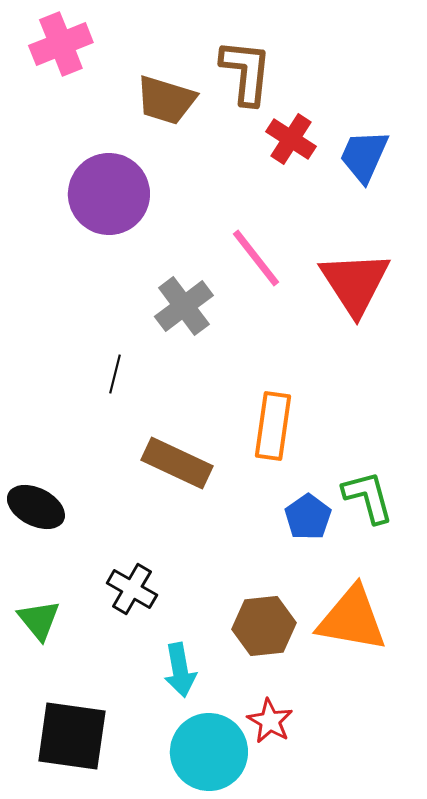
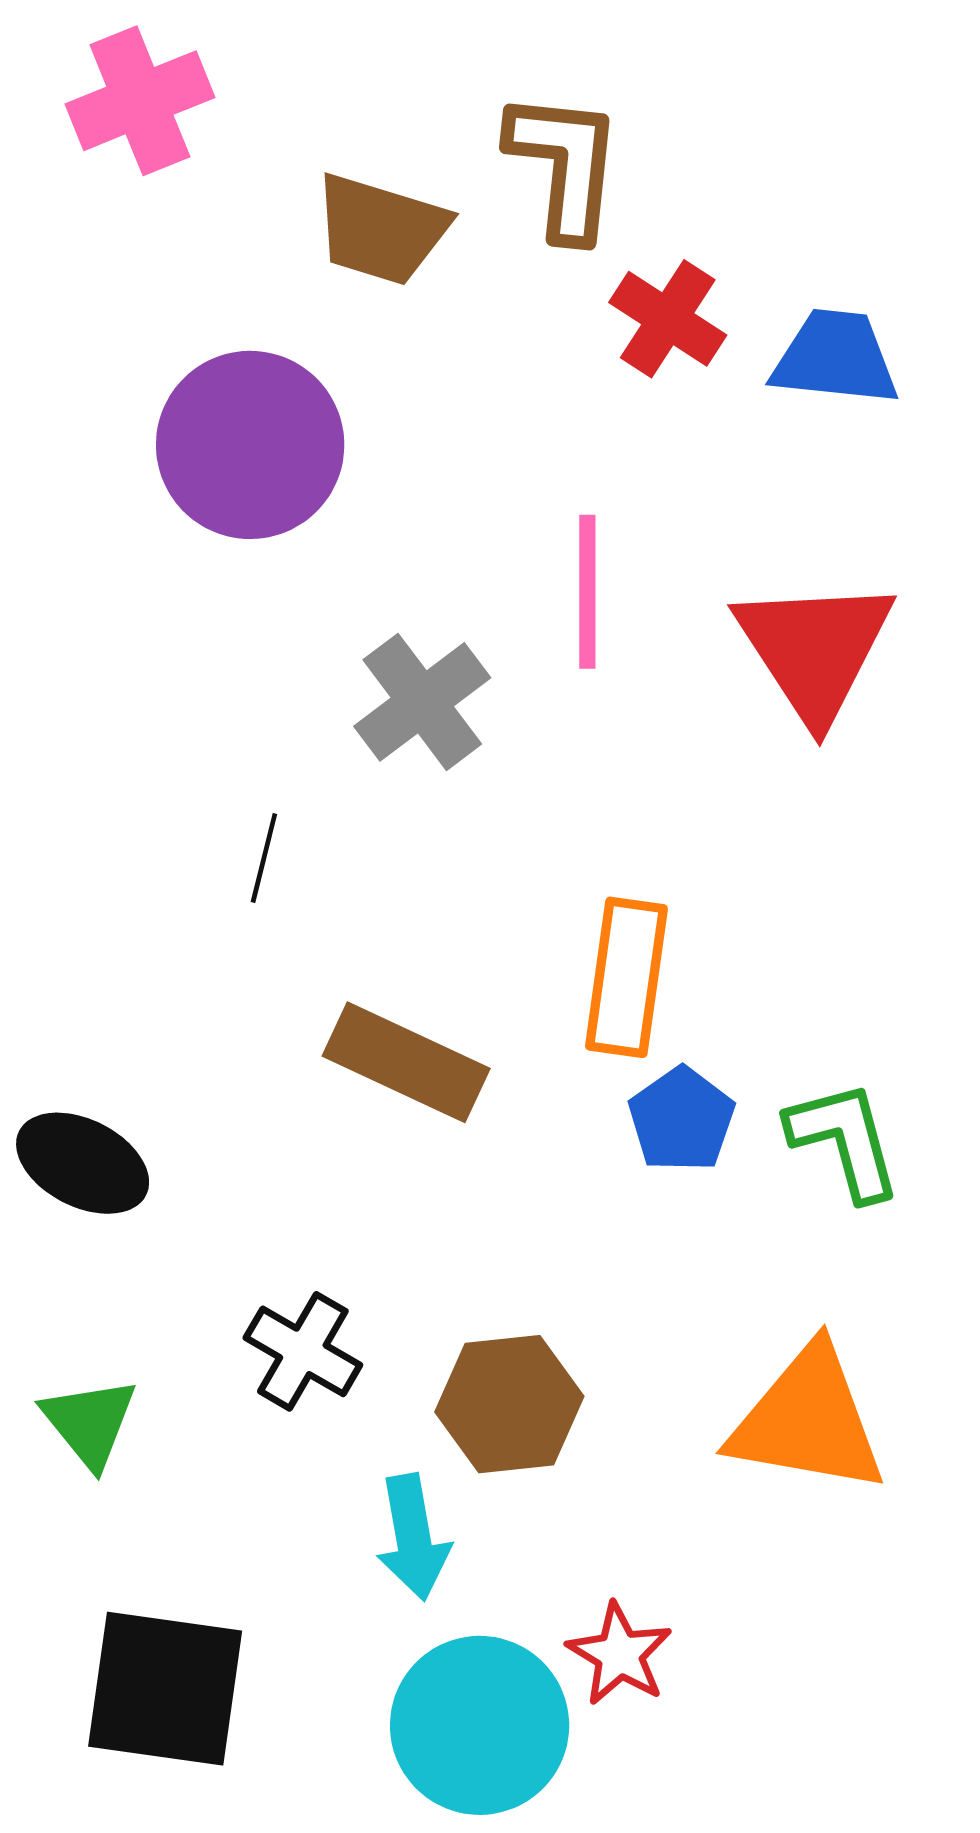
blue trapezoid: (364, 156) -> (835, 358), turned 72
pink line: (256, 258) -> (587, 592), turned 38
blue pentagon: (308, 517) -> (682, 1120), moved
brown hexagon: (264, 626) -> (509, 1404), moved

